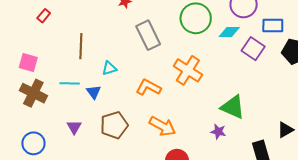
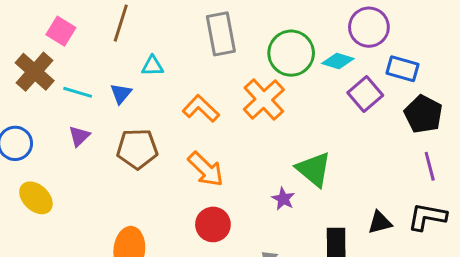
green circle: (196, 18) -> (291, 53), moved
pink square: (28, 62) -> (61, 31), moved
cyan line: (70, 83) -> (78, 92), moved

